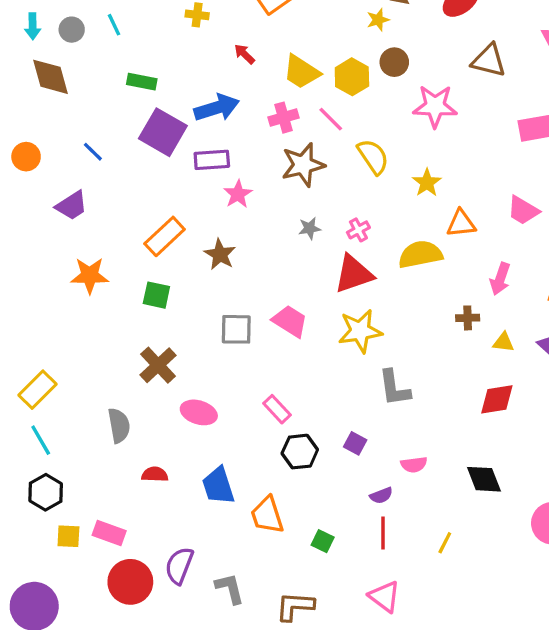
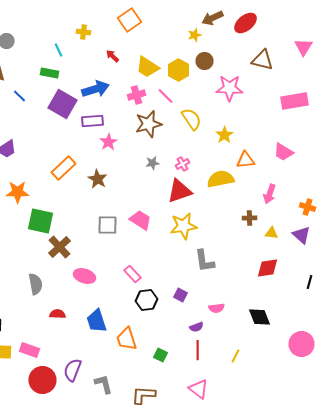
cyan line: (114, 25) -> (58, 50), moved
blue line: (93, 152) -> (20, 96), moved
green square: (156, 295) -> (40, 221), moved, size x1.5

